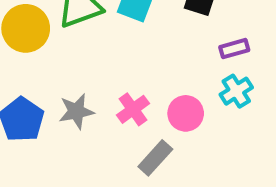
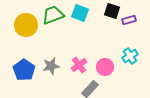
purple rectangle: (234, 49) -> (129, 20), moved

